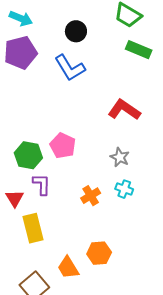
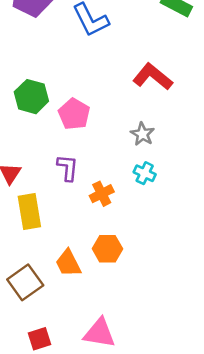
green hexagon: (28, 155) -> (31, 97), moved
purple L-shape: (42, 184) -> (68, 168), moved
orange cross: (91, 196) -> (102, 194), moved

